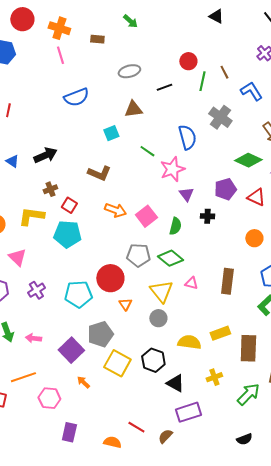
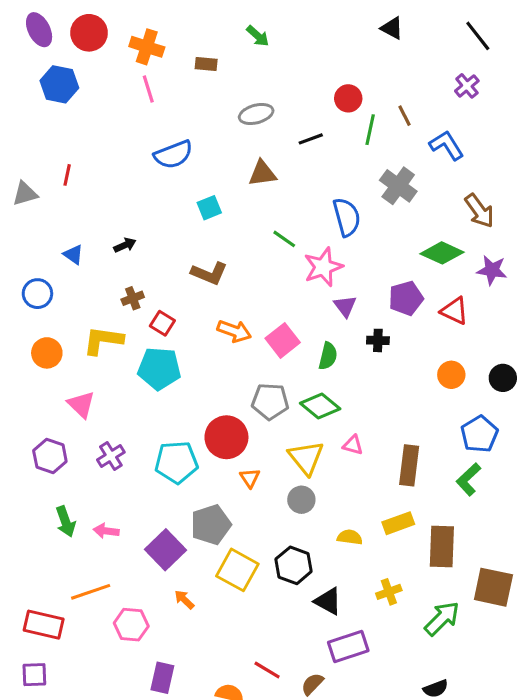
cyan square: (111, 133) -> (209, 208), moved
black arrow: (45, 155) -> (125, 245), size x0.6
brown rectangle: (227, 281) -> (409, 465), moved
yellow semicircle: (189, 342) -> (350, 537), size x0.7

